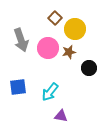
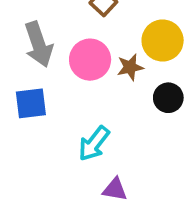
yellow circle: (75, 29) -> (163, 41), moved
blue square: (18, 87) -> (31, 103), moved

